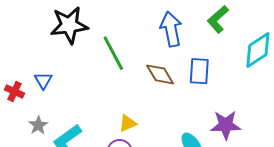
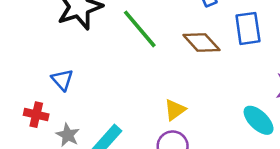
red cross: (14, 92) -> (36, 115), moved

